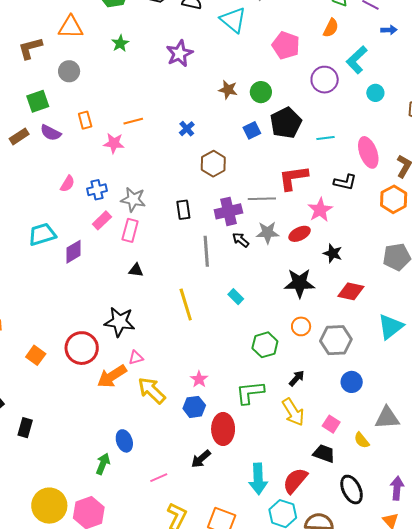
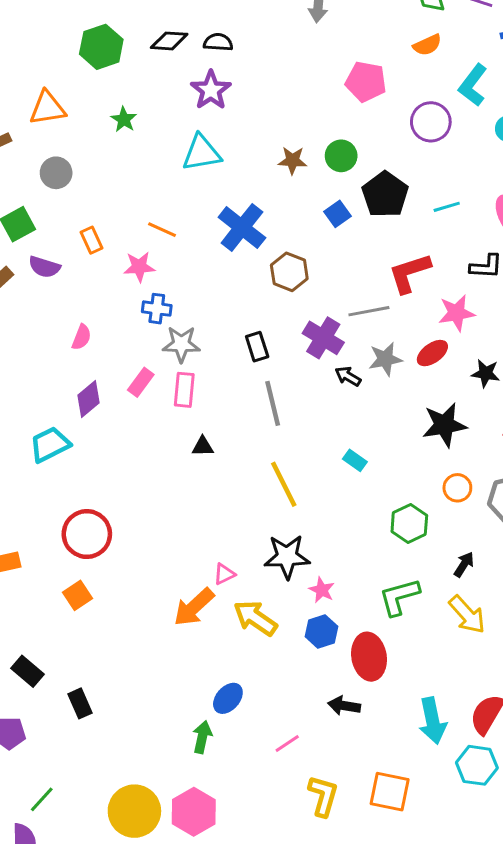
cyan triangle: (233, 20) -> (202, 153), moved, turned -40
orange semicircle: (331, 28) -> (427, 45), turned 48
purple star: (179, 54) -> (211, 90), moved
orange line: (133, 121) -> (162, 230), turned 48
blue cross: (187, 129) -> (242, 227), size x2.0
blue cross: (97, 190) -> (157, 309), moved, turned 30
pink star: (320, 210) -> (457, 313), turned 30
purple cross: (228, 211) -> (323, 338), turned -36
cyan trapezoid: (42, 234) -> (50, 444), moved
gray line: (206, 251) -> (273, 403), moved
purple diamond: (74, 252) -> (88, 399), moved
black star: (120, 322) -> (287, 557), moved
red circle: (82, 348) -> (87, 534), moved
orange square: (36, 355) -> (77, 595), turned 30
black rectangle: (25, 428) -> (80, 703), turned -30
blue ellipse: (124, 441) -> (228, 698), turned 70
black arrow: (201, 459) -> (344, 706), turned 60

